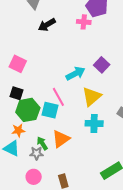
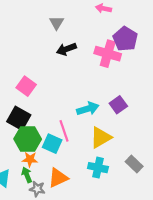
pink cross: (84, 22) -> (108, 54), size x1.6
black square: (17, 93) -> (19, 118), size x1.5
orange star: (18, 130) -> (30, 159), moved
green arrow: (42, 143) -> (27, 175), moved
gray star: (37, 153) -> (37, 189), moved

